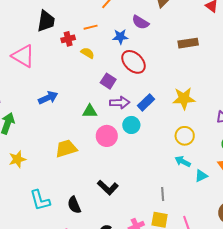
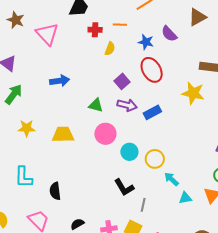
yellow semicircle: (88, 53) -> (110, 49), turned 64
yellow star: (184, 98) -> (193, 93), moved
cyan circle: (131, 125) -> (129, 152), moved
yellow circle: (185, 136) -> (155, 159), moved
yellow star: (17, 159) -> (27, 128), moved
black L-shape: (108, 187) -> (124, 187), moved

